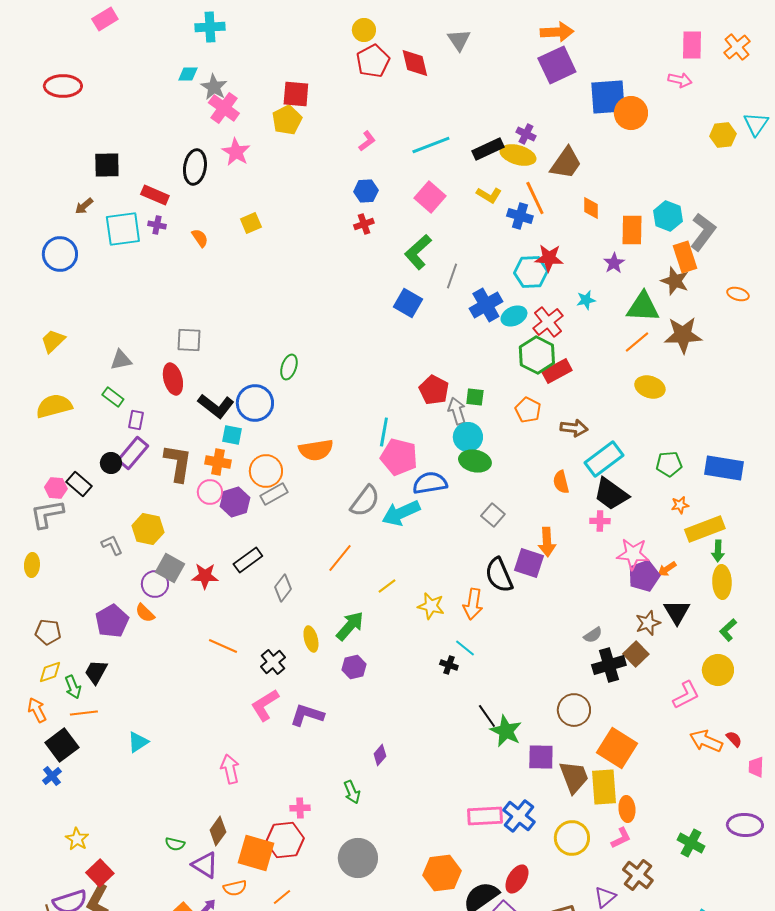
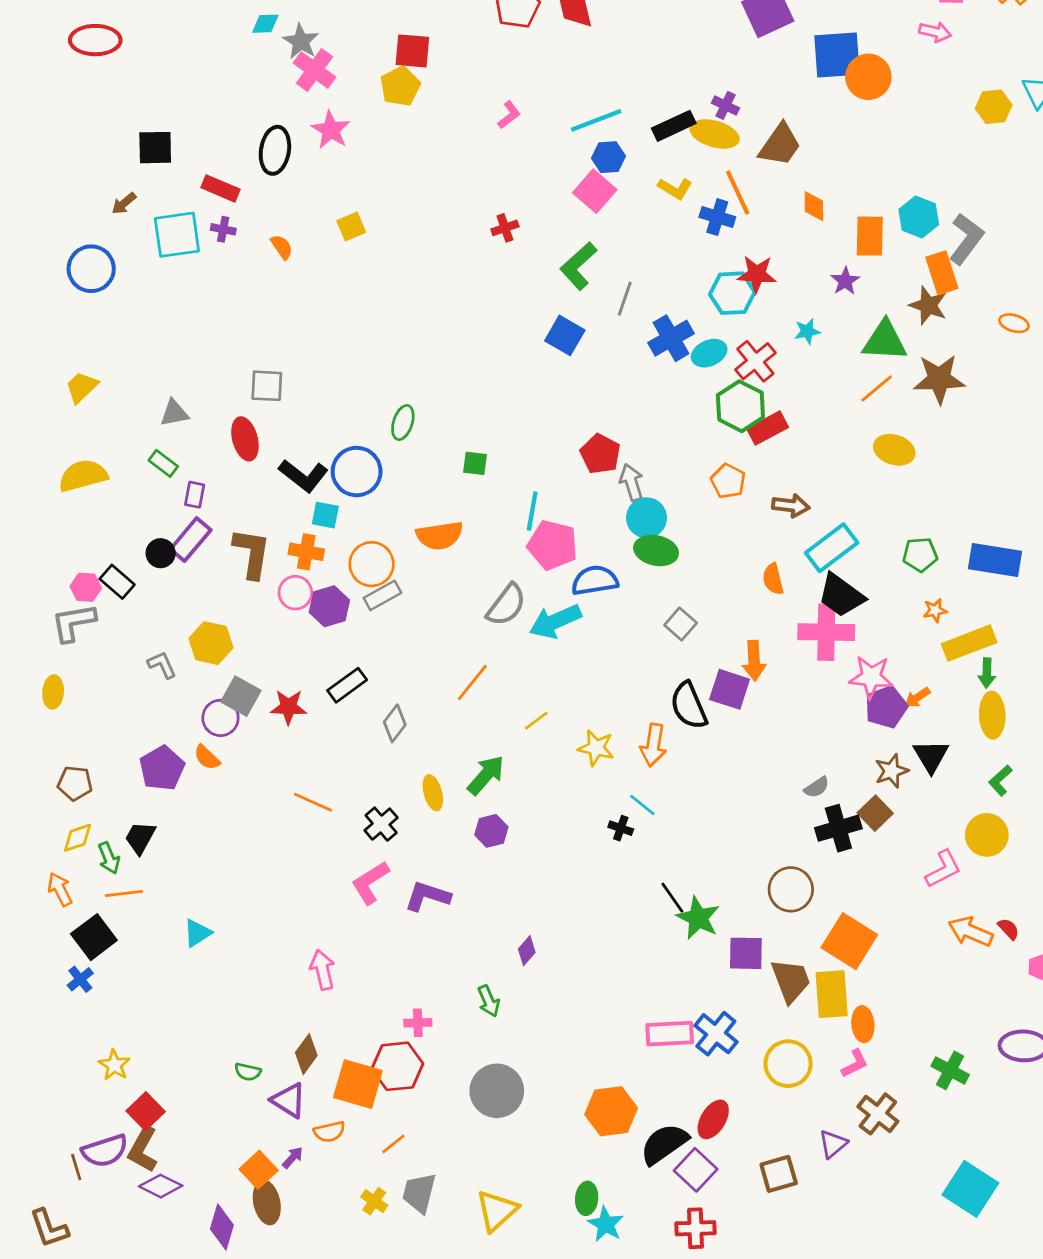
blue hexagon: (366, 191) -> (608, 157), moved
green square: (475, 397) -> (475, 463), moved
pink cross: (600, 521) -> (826, 632), size x2.0

